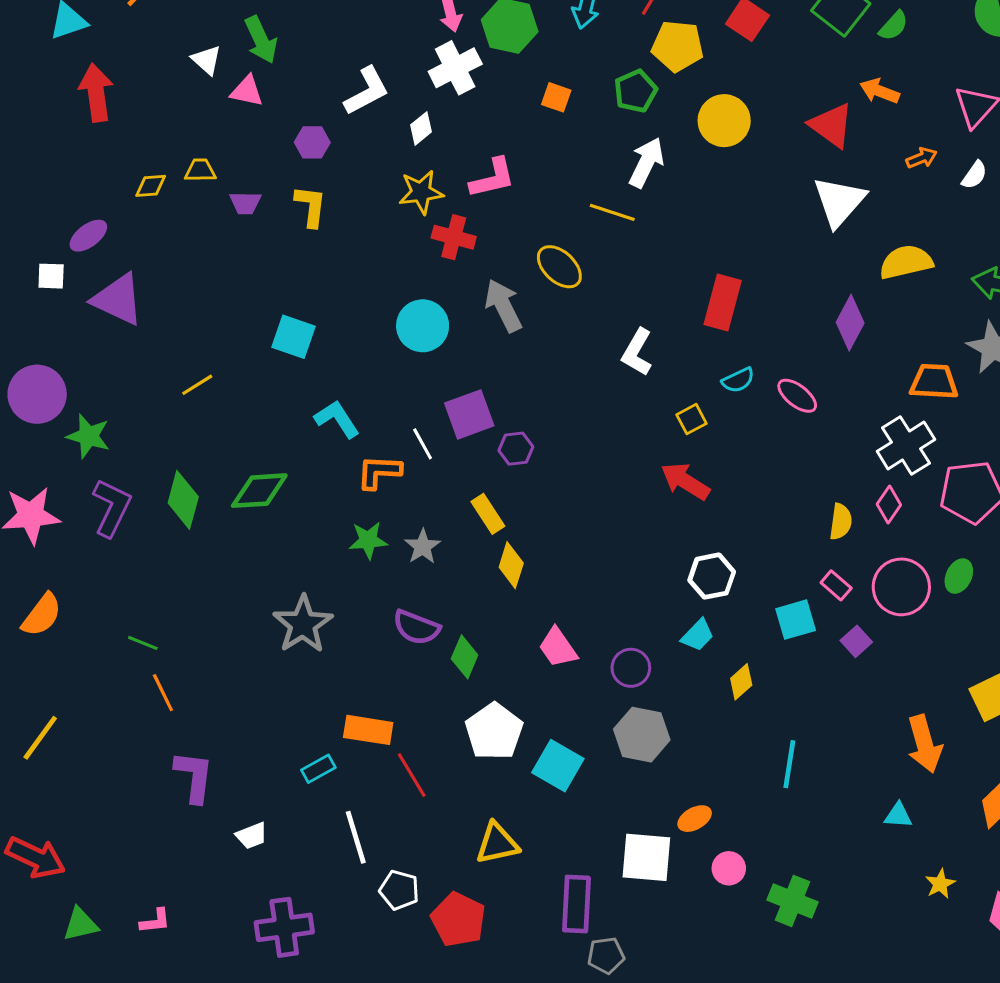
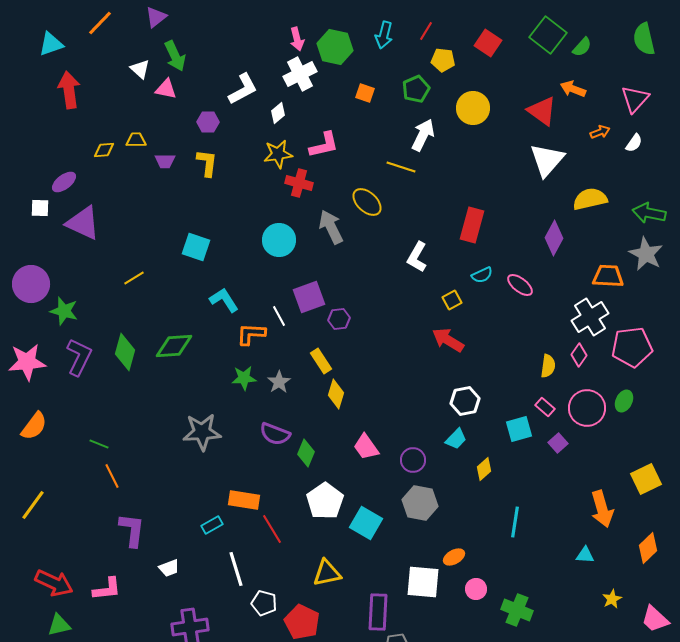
yellow pentagon: (677, 46) -> (443, 60), size x0.7
gray star: (303, 624) -> (202, 432), turned 30
red arrow: (36, 857) -> (54, 583), moved
pink L-shape: (155, 921) -> (107, 589), moved, size x1.4

